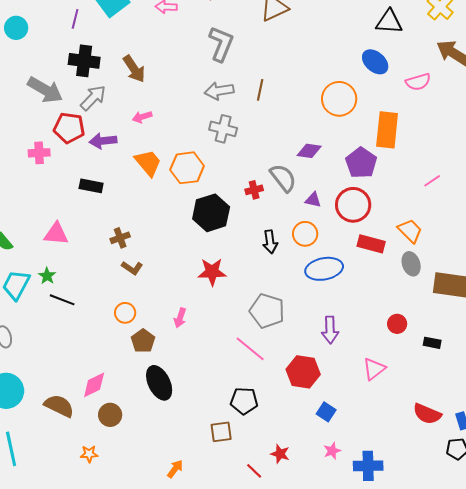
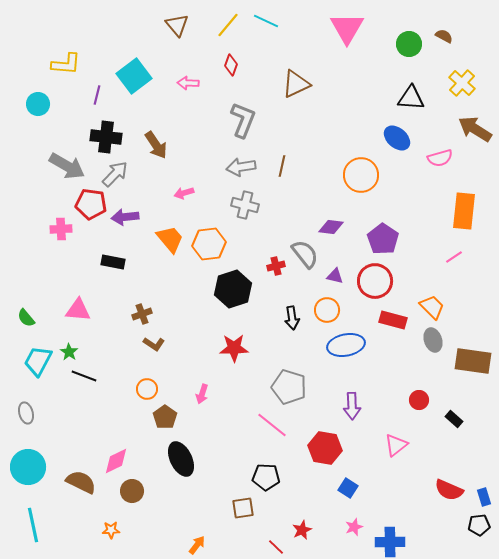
pink arrow: (142, 117) -> (184, 193), moved
orange rectangle: (387, 130) -> (464, 211), moved
black rectangle: (432, 343) -> (454, 419), turned 30
red star: (280, 454) -> (302, 530), turned 30

